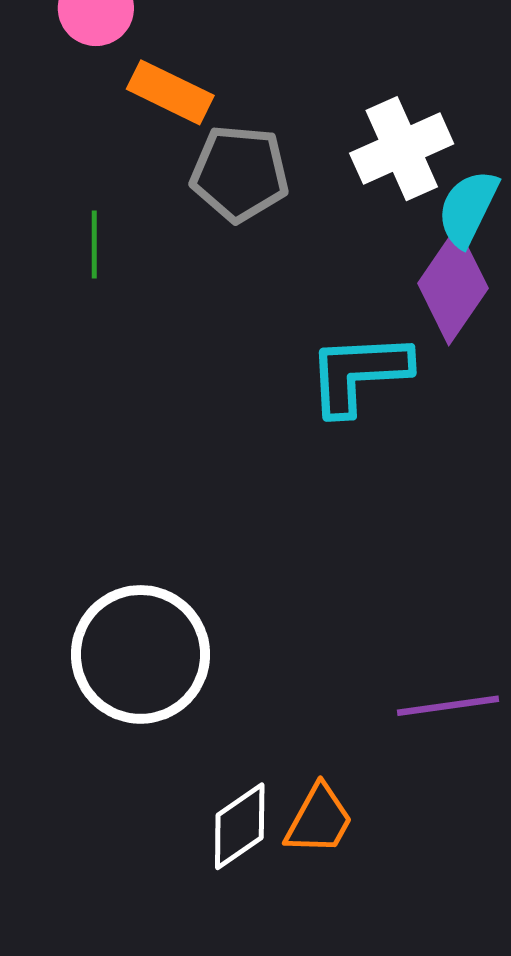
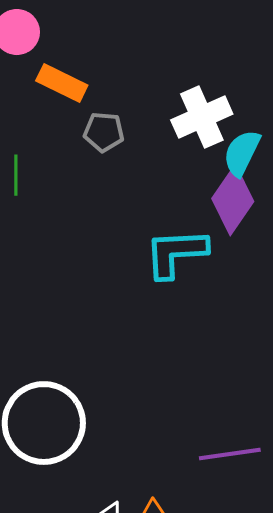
gray pentagon: (240, 173) -> (104, 132), size x0.7

